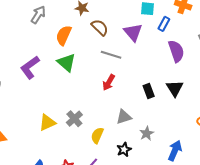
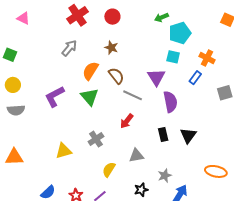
blue rectangle: (164, 24) -> (195, 78), moved
brown semicircle: (100, 27) -> (116, 76), moved
purple semicircle: (176, 51) -> (170, 102), moved
gray cross: (74, 119) -> (96, 139), moved
gray star: (147, 133) -> (165, 176), moved
black star: (124, 150) -> (141, 190), moved

